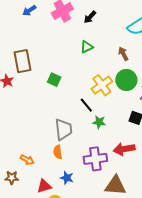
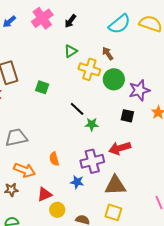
yellow cross: (102, 85) -> (89, 69), moved, turned -30
gray trapezoid: (63, 129) -> (16, 137), moved, turned -90
orange arrow: (27, 160) -> (25, 170), size x1.5
blue star: (67, 178) -> (77, 182), moved

